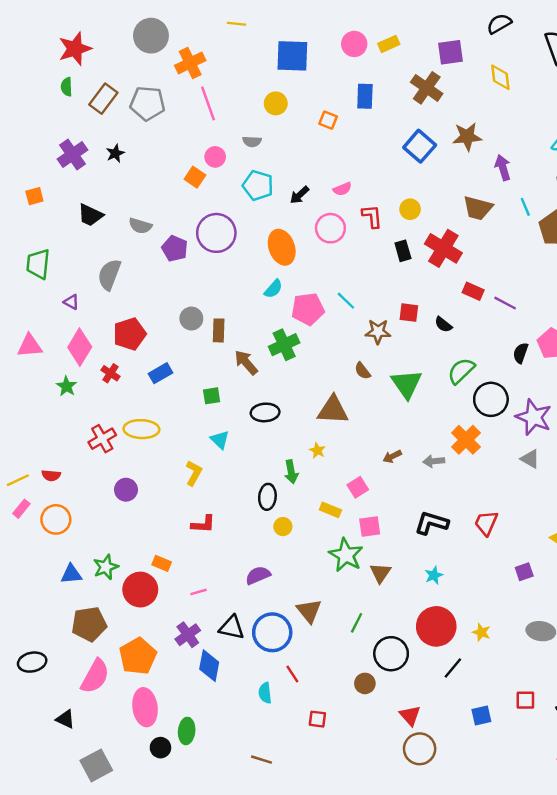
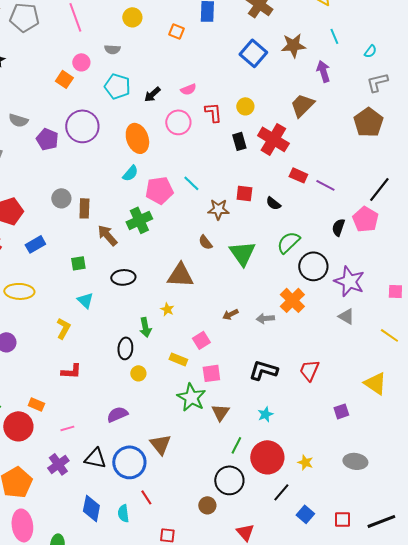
cyan line: (525, 207) -> (334, 36), moved
brown trapezoid: (478, 208) -> (302, 105), turned 120
green line: (357, 623) -> (236, 445), moved
blue diamond: (209, 666) -> (91, 508), moved
blue square: (481, 716) -> (305, 514), moved, turned -36

